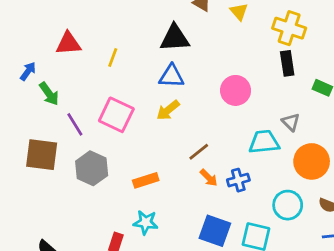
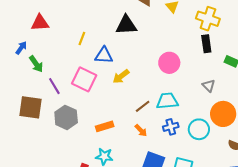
red triangle: (68, 43) -> (40, 23), moved
blue triangle: (171, 76) -> (104, 55), moved
cyan trapezoid: (264, 142) -> (167, 101), moved
orange arrow: (209, 178) -> (141, 130), moved
cyan circle: (288, 205) -> (199, 129), moved

